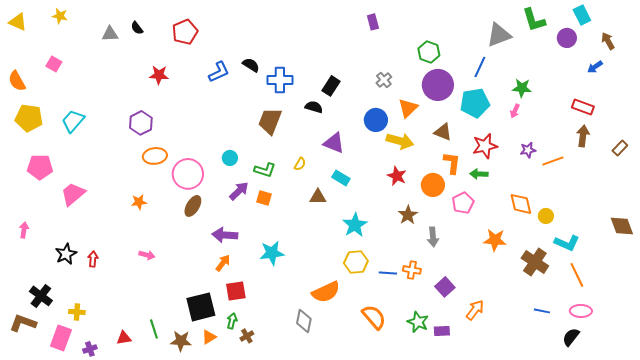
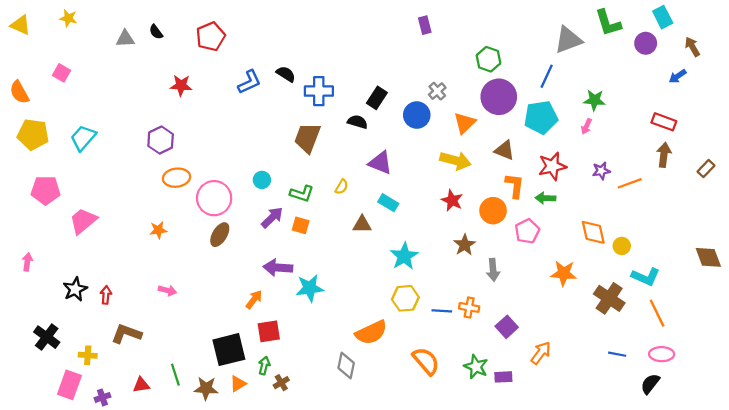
blue circle: (376, 120) -> (417, 115), moved
purple arrow: (225, 235) -> (278, 268), moved
brown L-shape: (23, 323) -> (126, 334), moved

